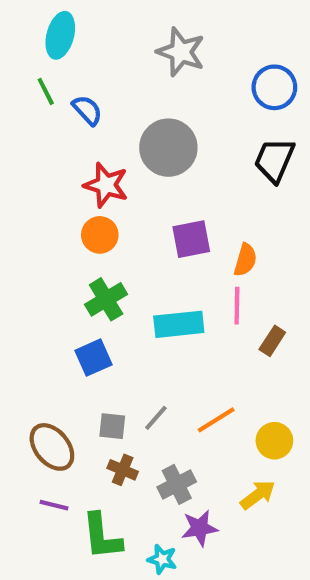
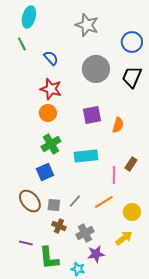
blue semicircle: (87, 110) -> (51, 58), moved
gray circle: (168, 148) -> (96, 69), moved
pink line: (237, 306) -> (114, 175), moved
brown ellipse: (52, 447) -> (30, 201), moved

